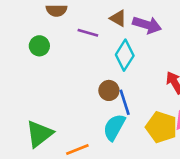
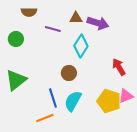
brown triangle: (118, 18) -> (76, 18), turned -32
blue line: (125, 102) -> (53, 98), moved
green triangle: (39, 134) -> (16, 80), moved

